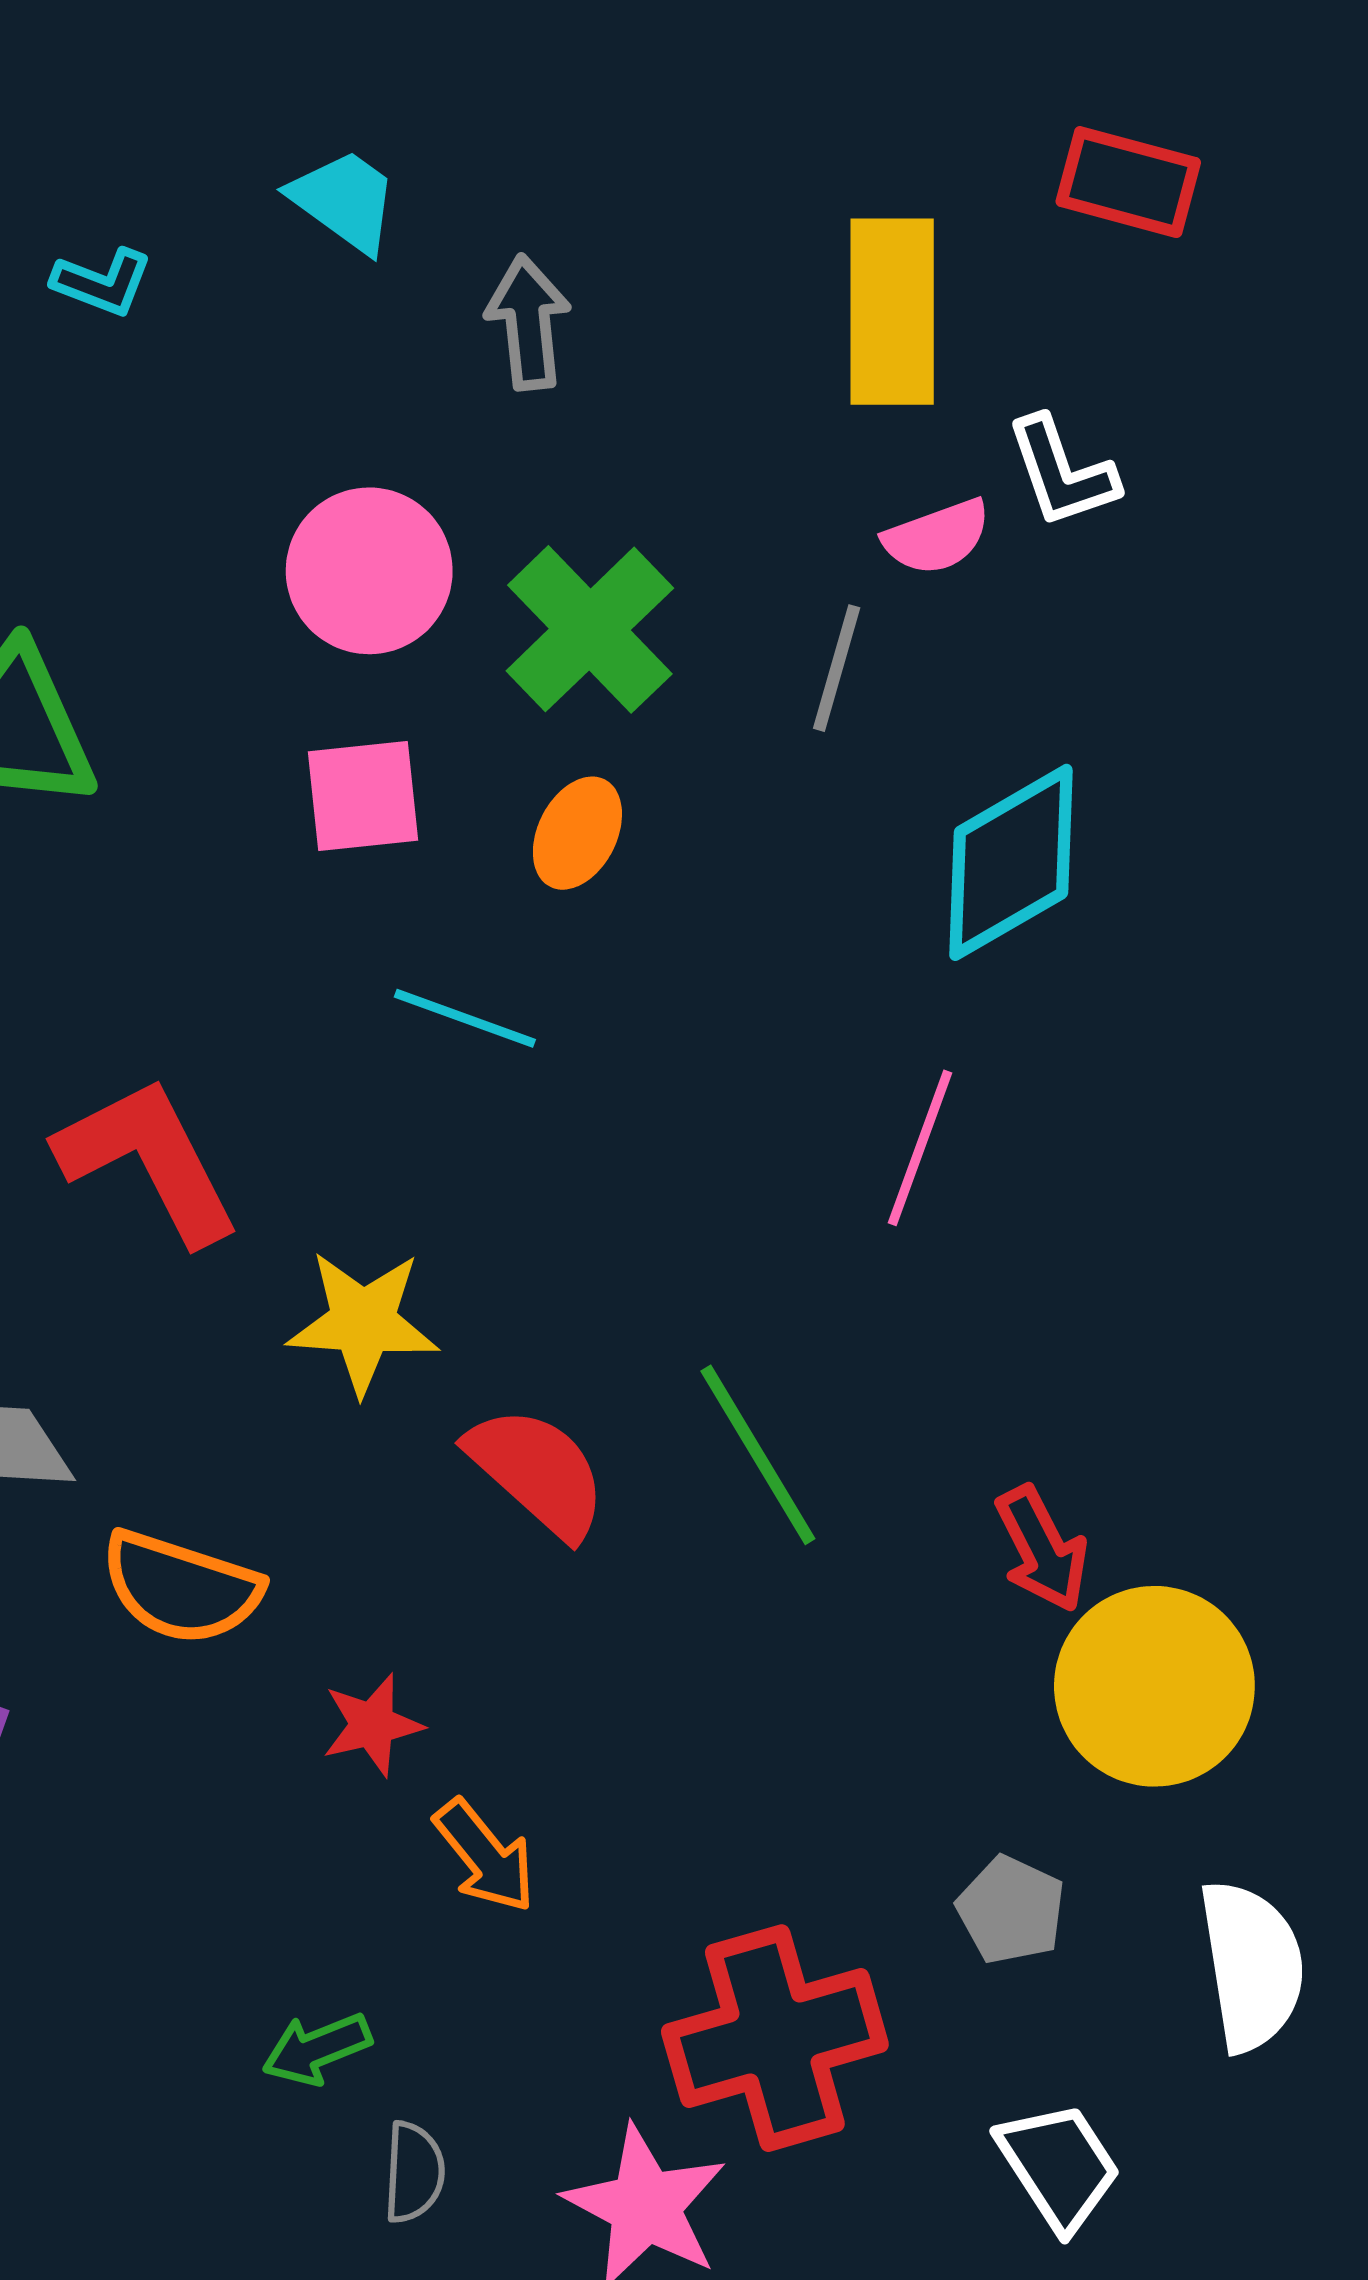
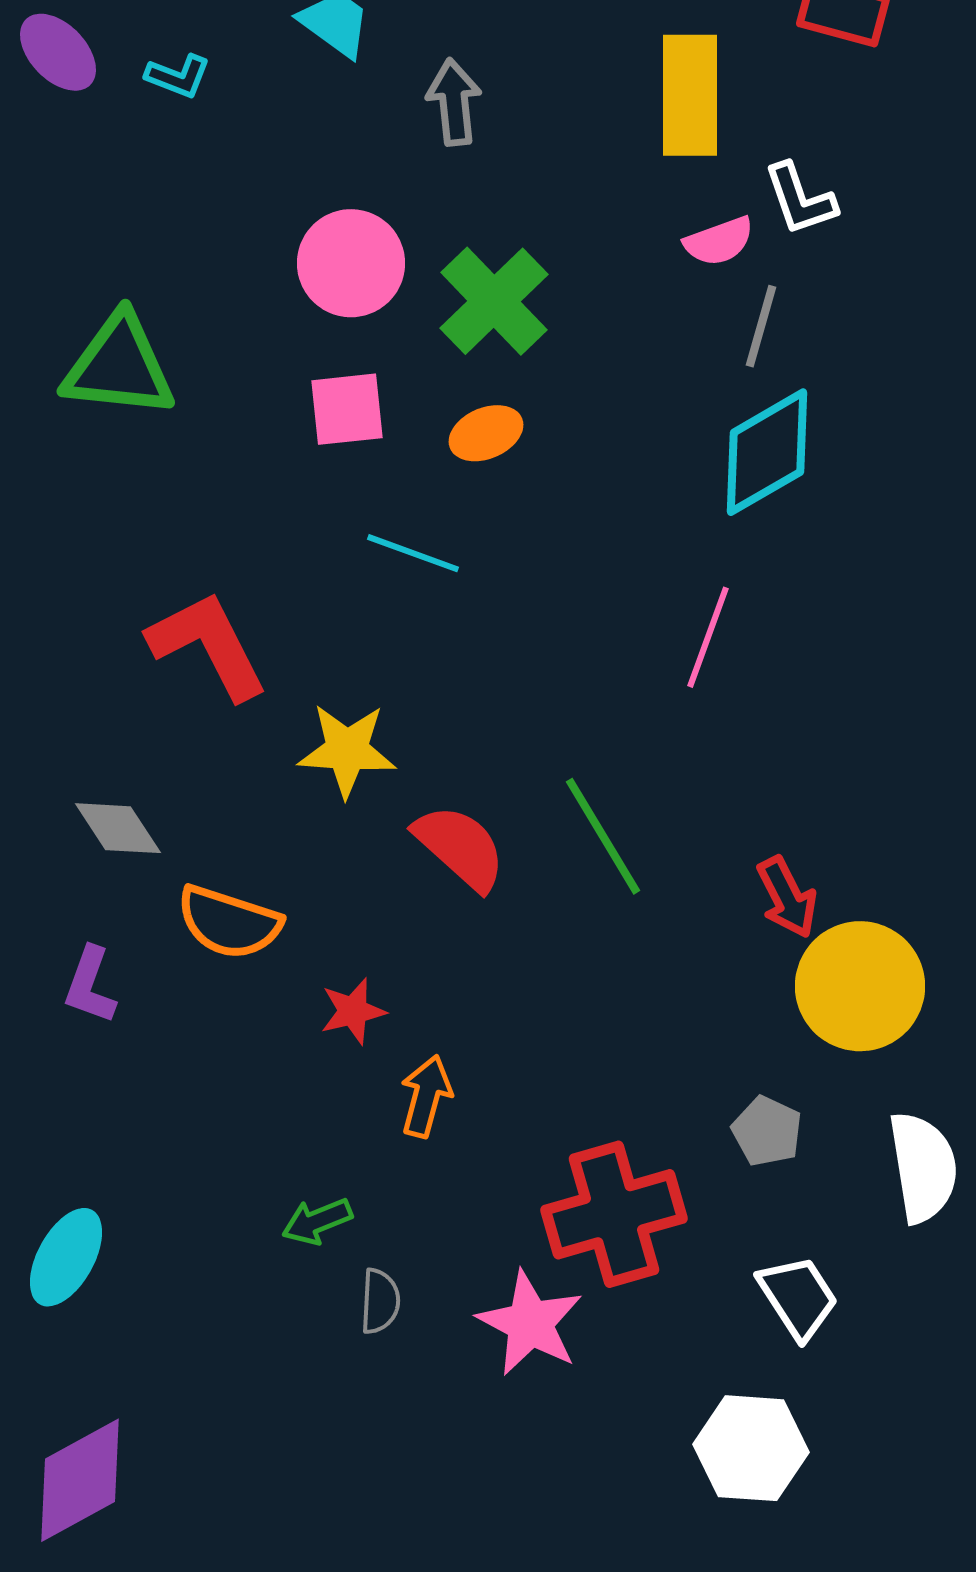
gray line: (837, 668) -> (761, 326), moved
orange ellipse: (577, 833) -> (486, 433), turned 40
orange arrow: (485, 1856) -> (426, 1096), turned -126

